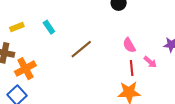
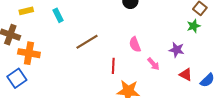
red line: (132, 68) -> (113, 66), moved
orange cross: (25, 69) -> (29, 53), turned 30

